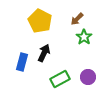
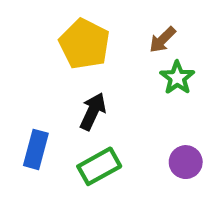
blue rectangle: (22, 62) -> (36, 149), moved
green rectangle: (60, 79) -> (99, 166), moved

